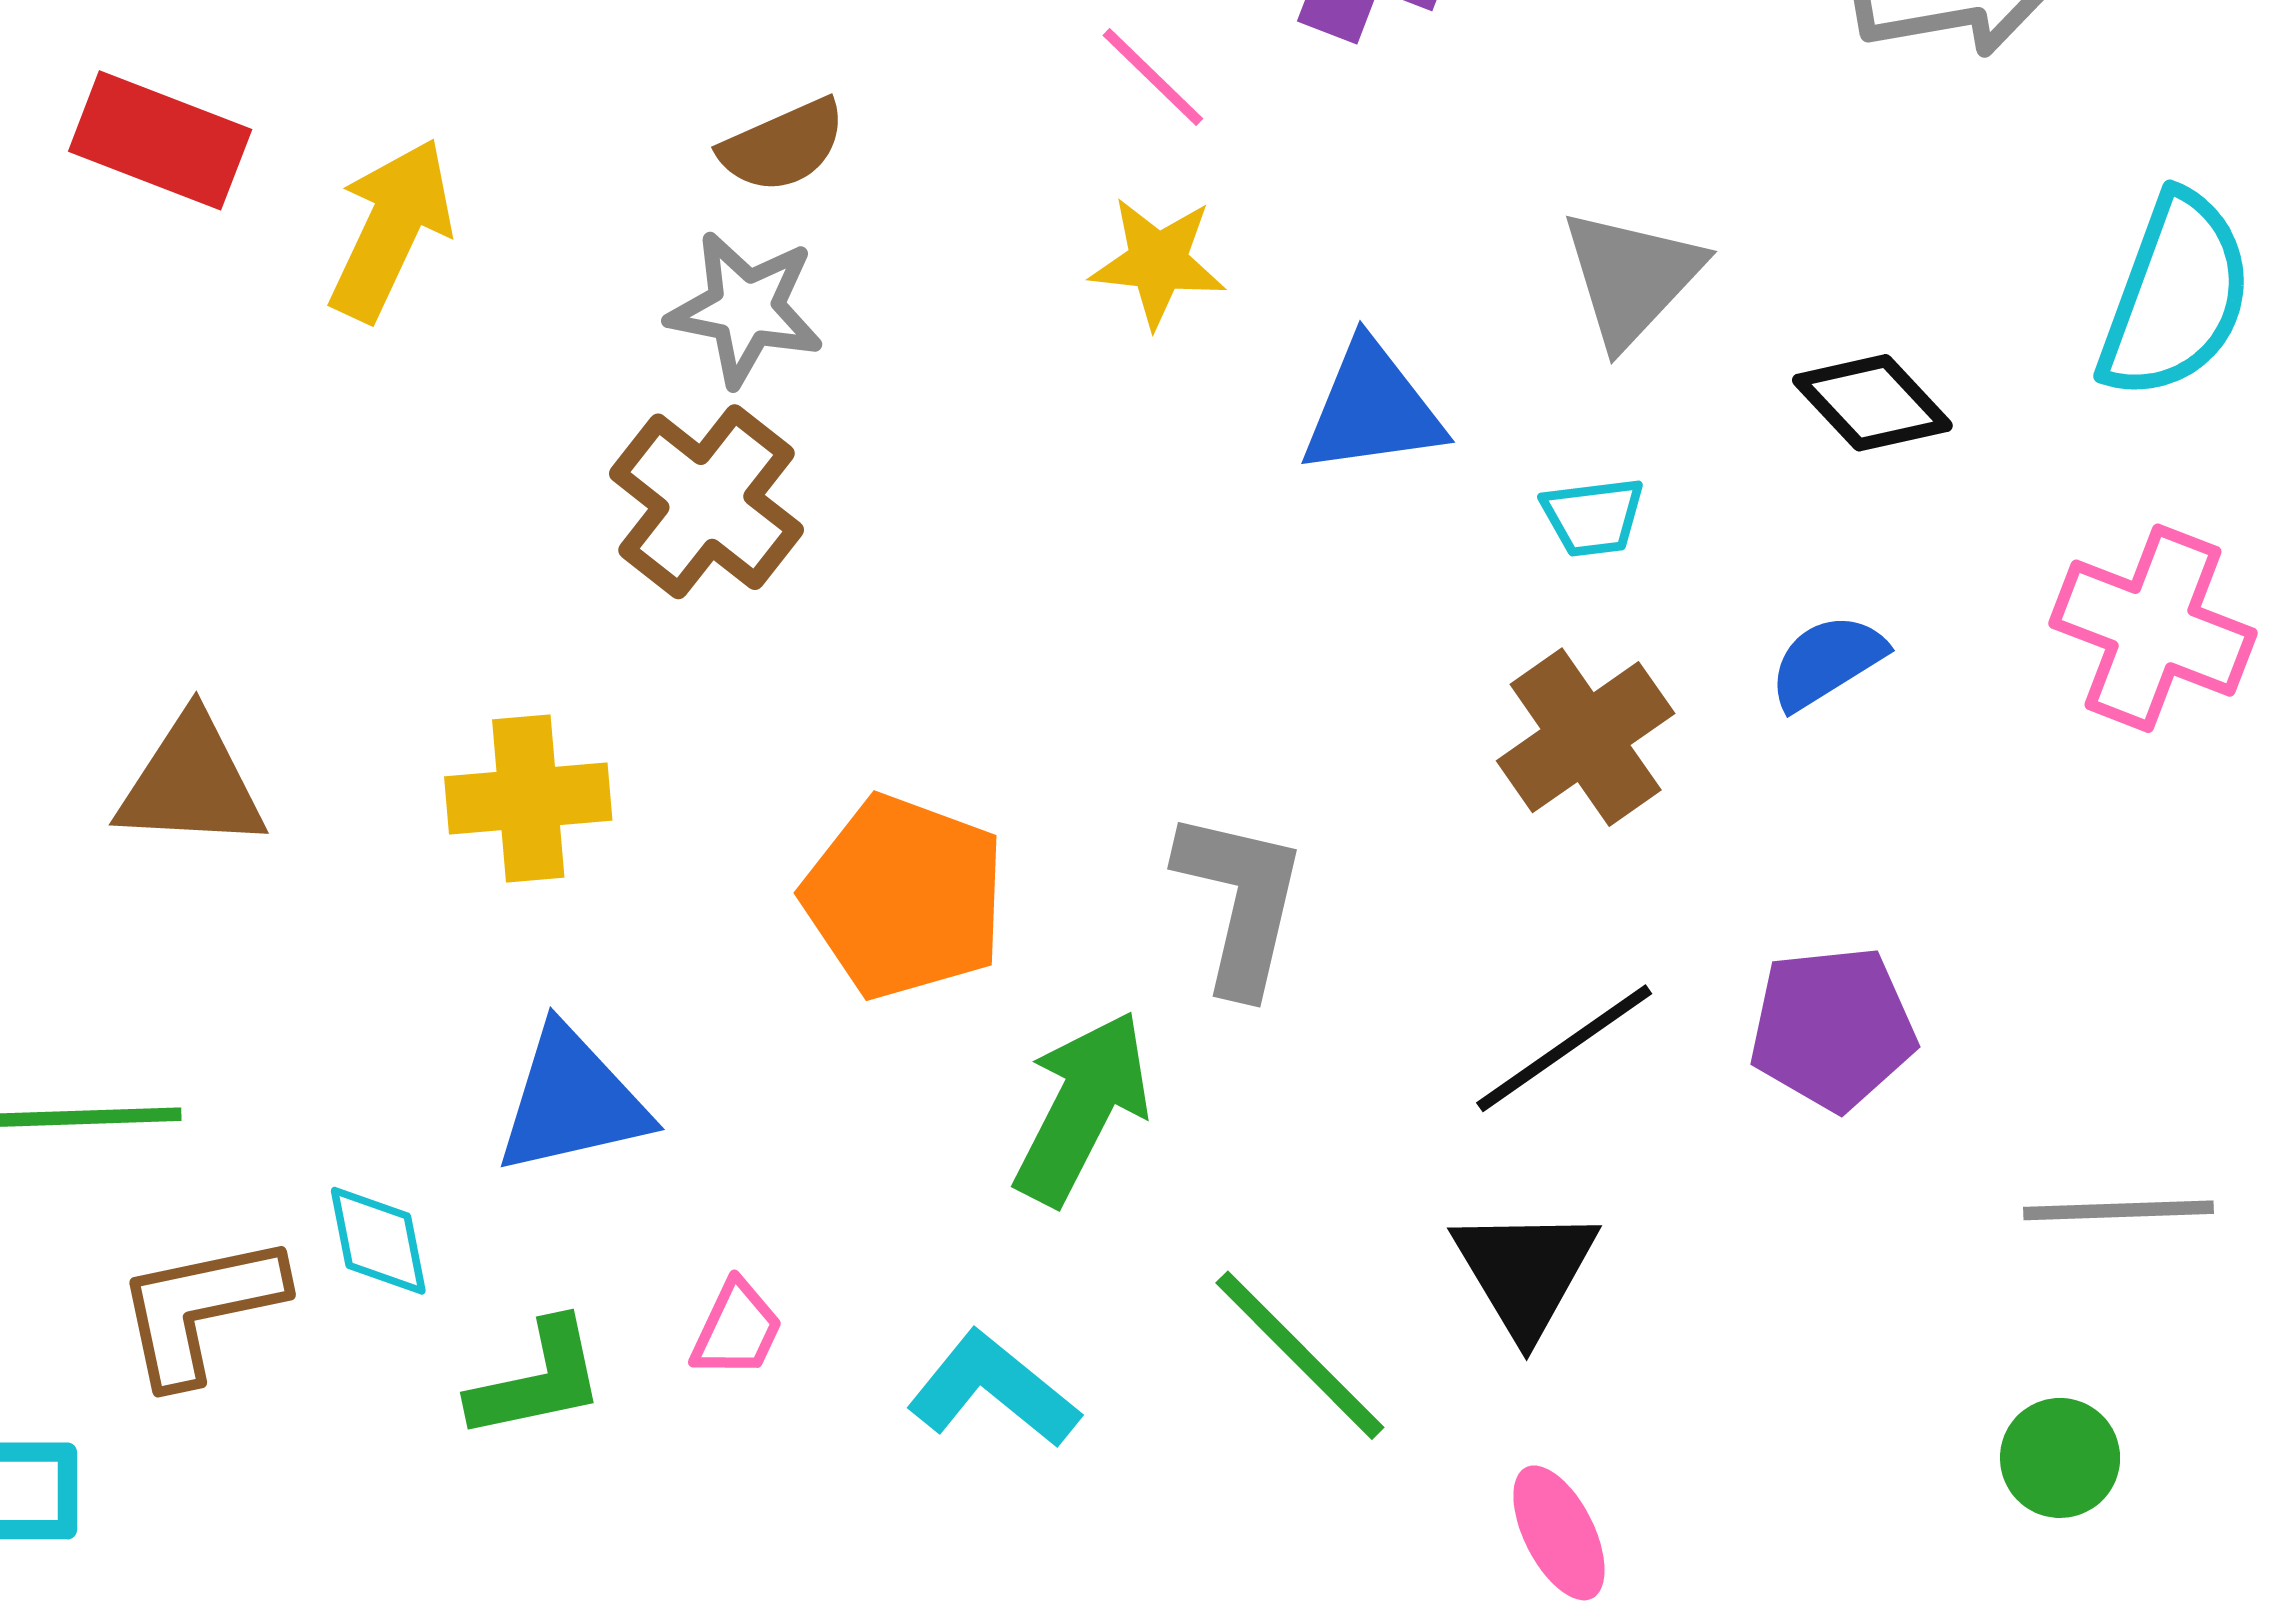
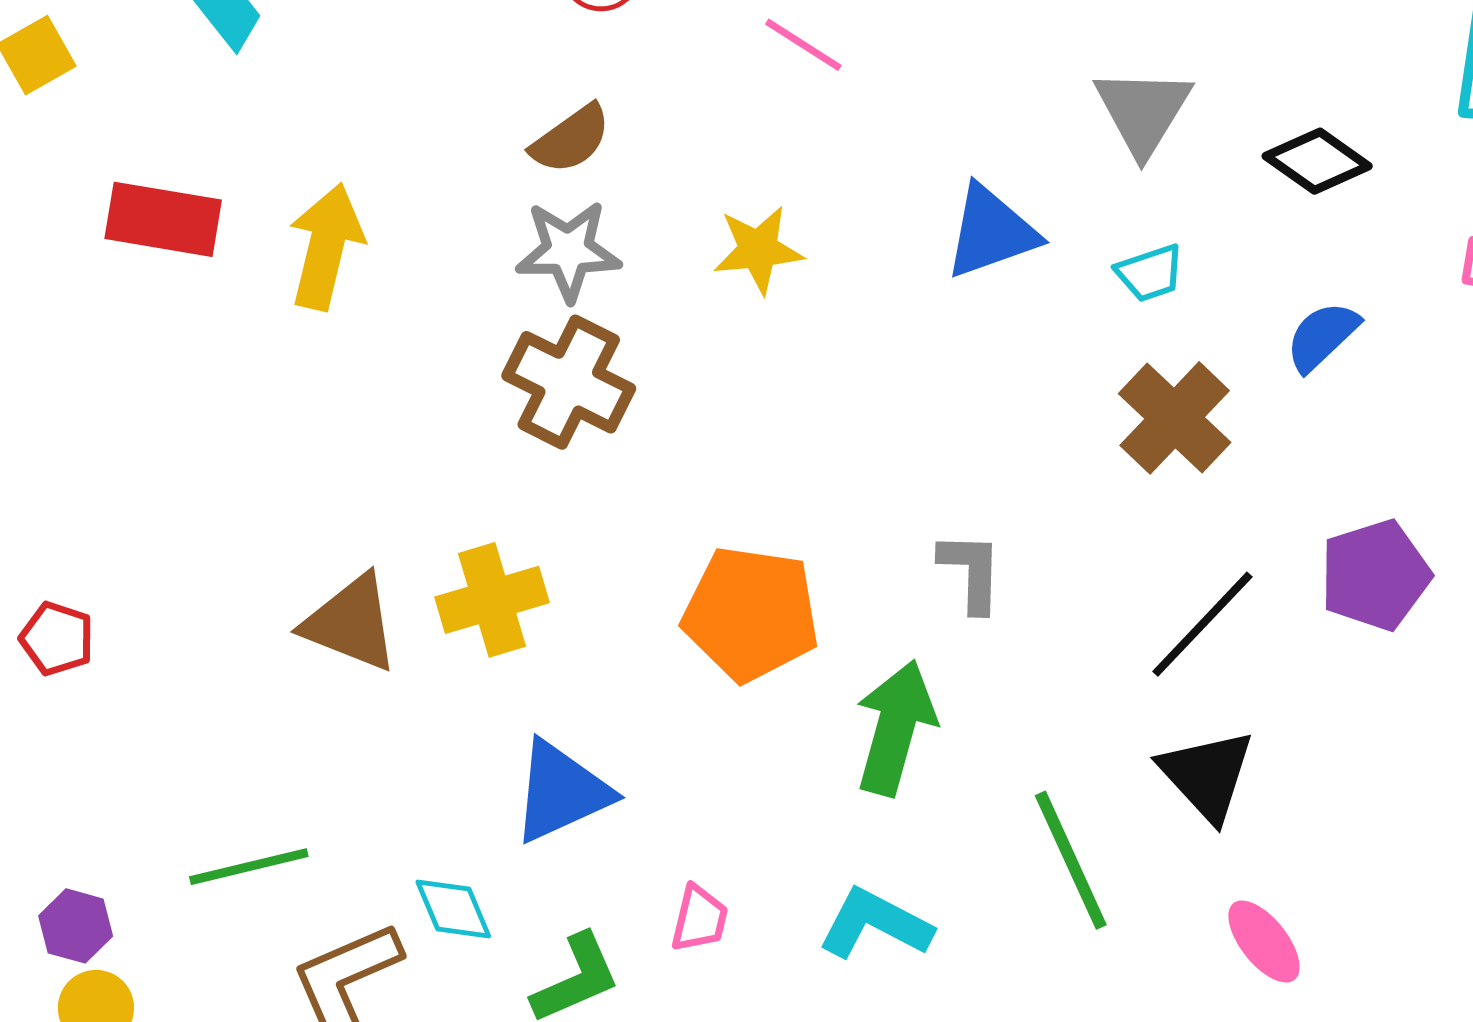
yellow star: (1158, 262) -> (758, 250), moved
brown triangle: (191, 783) -> (351, 623), moved, turned 30
gray L-shape: (1240, 902) -> (971, 572), size x0.7
green line: (1300, 1355) -> (1071, 860), turned 32

